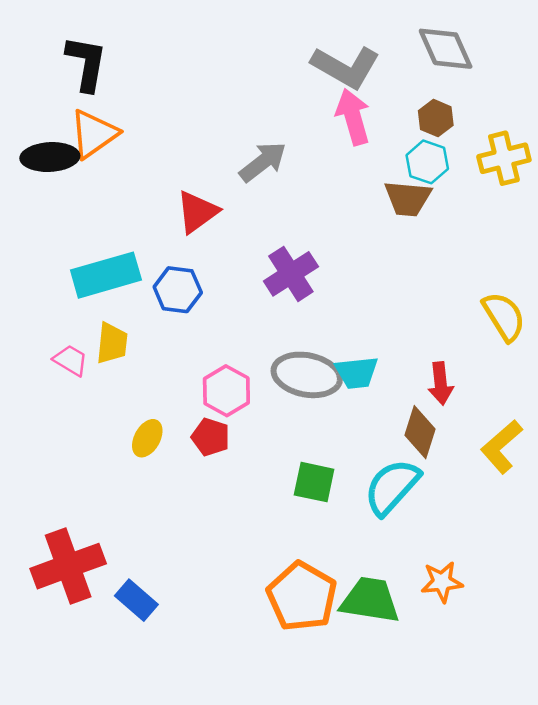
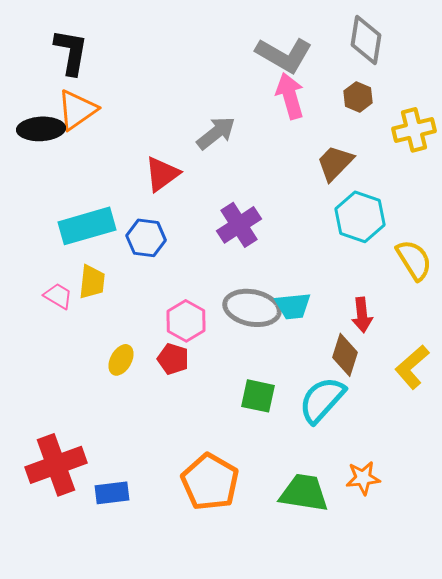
gray diamond: (446, 49) -> (366, 40), turned 33
cyan hexagon: (427, 162) -> (360, 217), moved, size x1.4
brown trapezoid: (408, 198) -> (335, 163), turned 129
orange pentagon: (302, 596) -> (210, 482), moved
blue rectangle: (136, 600) -> (112, 493), turned -48

